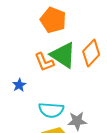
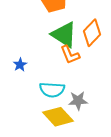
orange L-shape: (44, 62) -> (70, 55), moved

